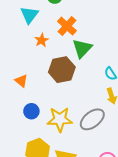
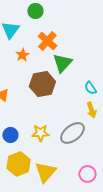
blue circle: (31, 111) -> (10, 135), moved
yellow star: (60, 119) -> (40, 133), size x0.7

